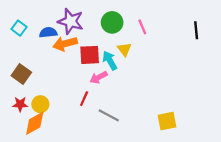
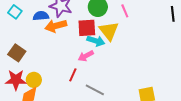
yellow triangle: (124, 49) -> (109, 31), size x1.5
red square: (90, 55) -> (87, 28), moved
cyan arrow: (110, 61) -> (96, 41), turned 138
red star: (20, 104) -> (16, 80), size x1.5

